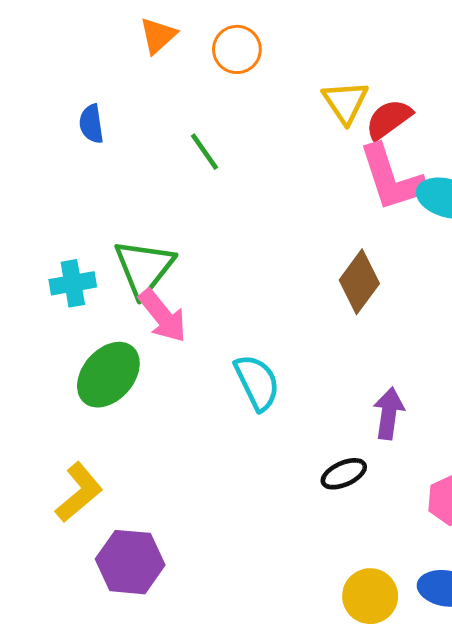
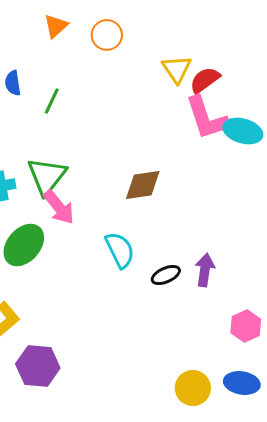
green line: (204, 152) -> (52, 101), moved, turned 60
brown diamond: (359, 282) -> (143, 185), moved, turned 45
black ellipse: (344, 474) -> (166, 275), moved

